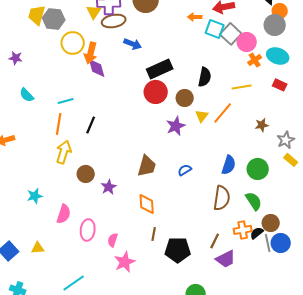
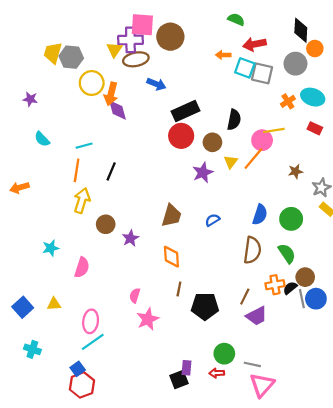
gray circle: (275, 25) -> (295, 64), moved
gray square: (231, 34) -> (262, 73), turned -30
pink circle: (247, 42) -> (262, 140), moved
pink ellipse: (88, 230) -> (91, 321), moved

